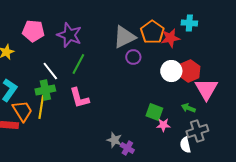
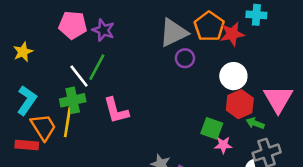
pink pentagon: (33, 31) -> (73, 25), moved
purple star: (69, 35) -> (103, 30), size x0.7
green line: (78, 64) -> (97, 67), moved
red hexagon: (189, 71) -> (240, 104), moved

